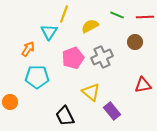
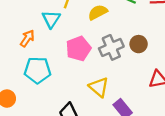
brown circle: (135, 42) -> (139, 44), moved

